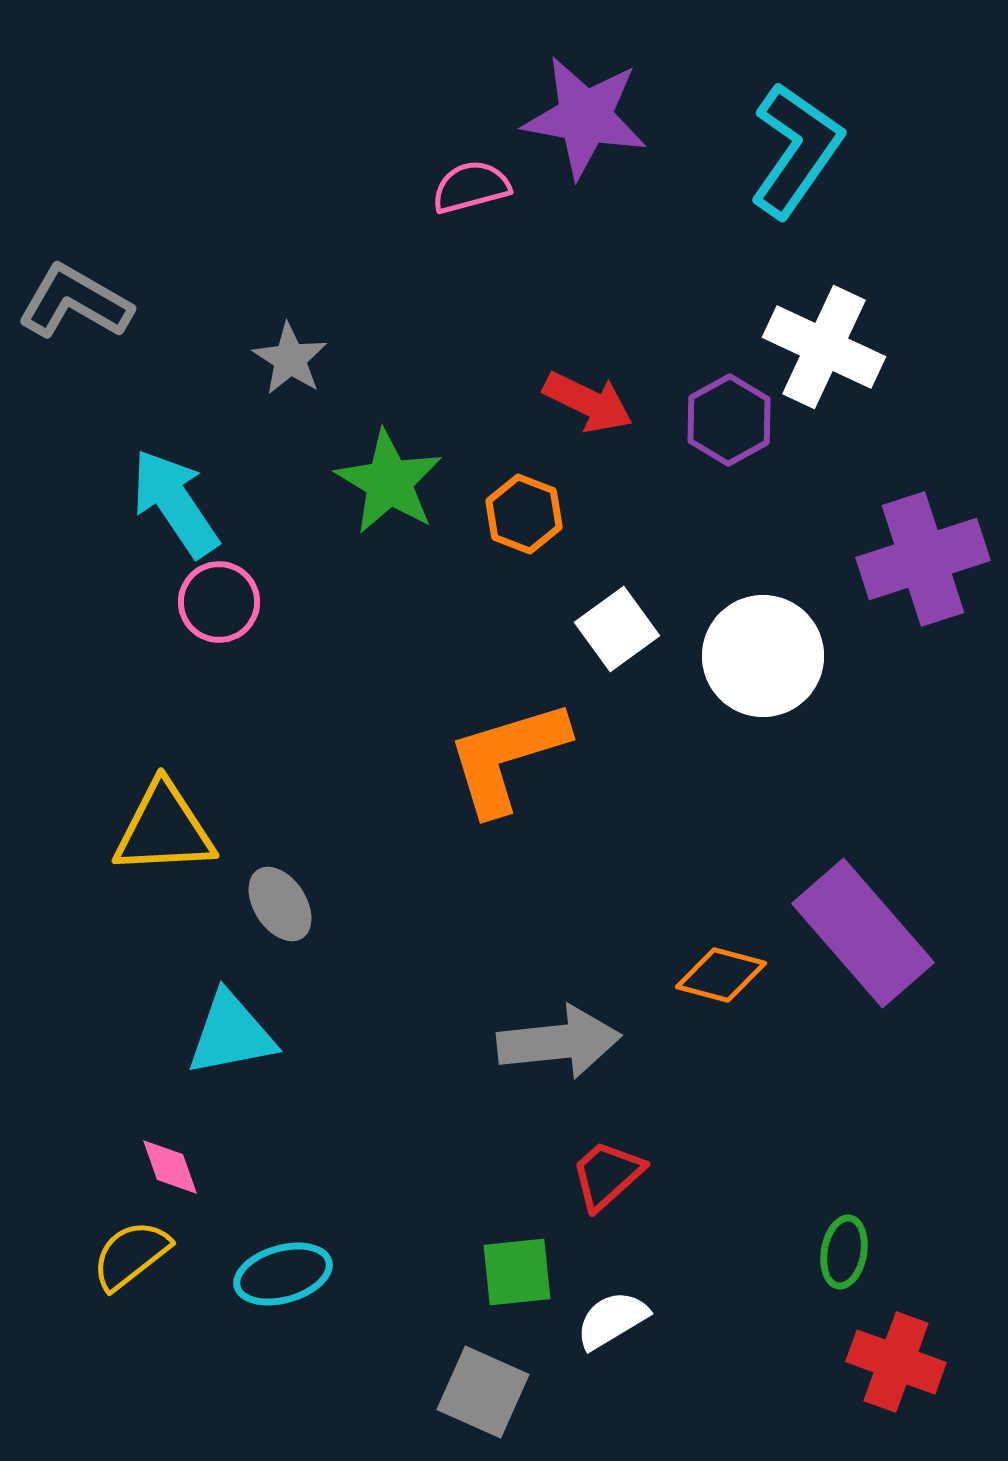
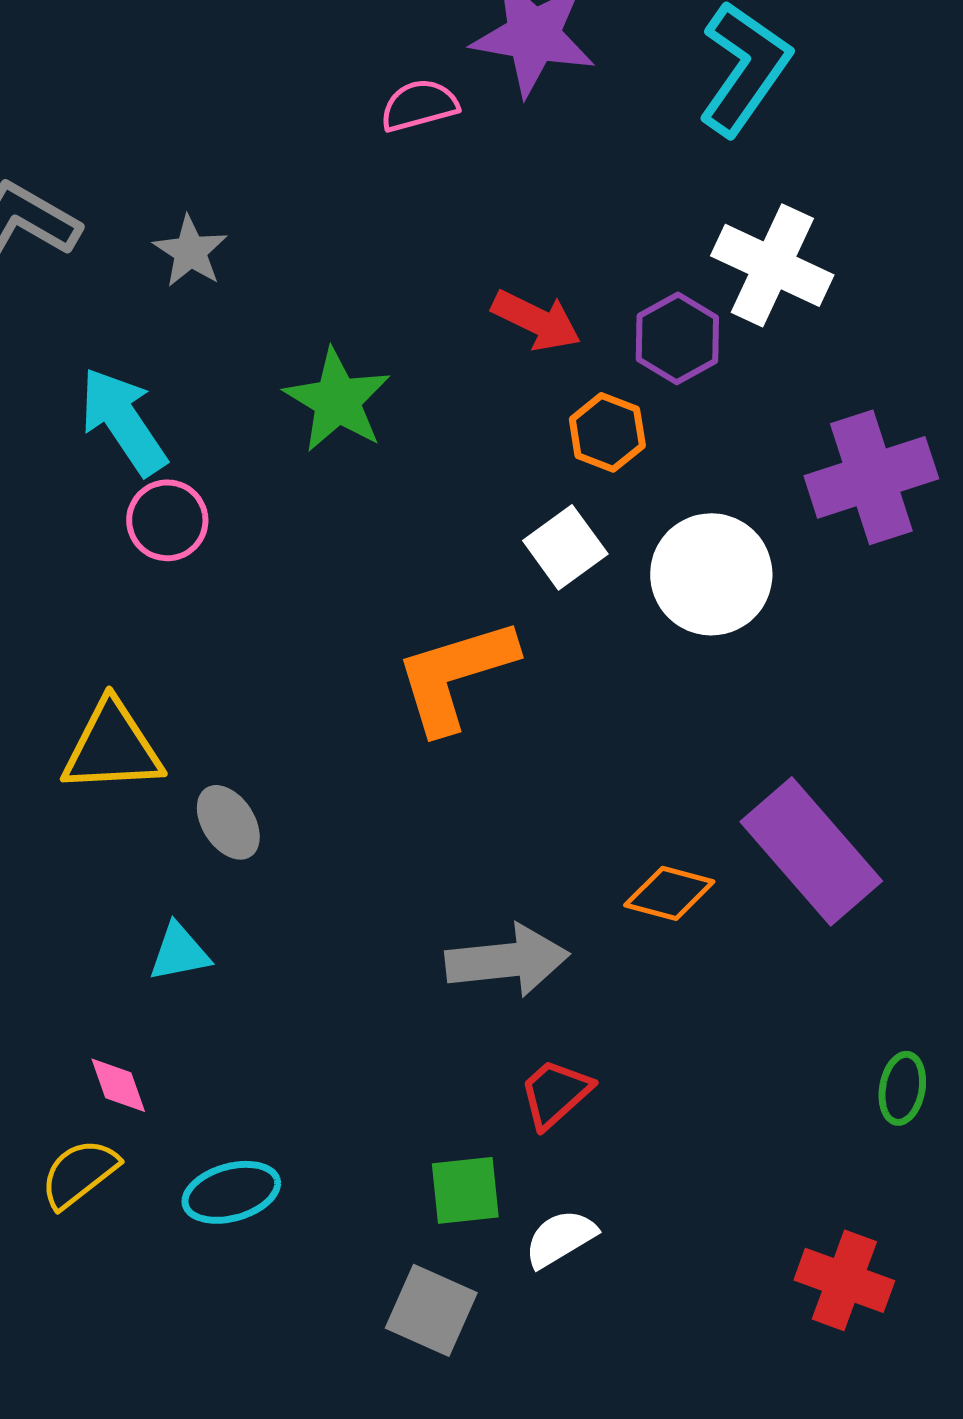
gray star: (290, 359) -> (190, 251), moved
orange hexagon: (524, 514) -> (607, 432), moved
cyan triangle: (231, 1034) -> (179, 952), size x0.7
green ellipse: (844, 1252) -> (902, 1088), moved

